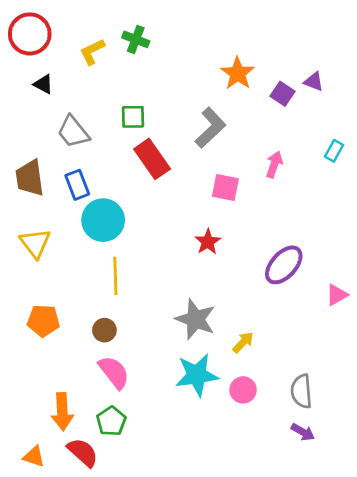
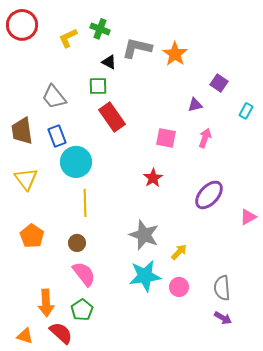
purple triangle: (314, 82) -> (195, 105), moved, turned -35
black triangle: (43, 84) -> (109, 62), moved
purple square: (282, 94) -> (219, 83), moved
gray L-shape: (210, 128) -> (137, 48), moved, turned -124
pink arrow: (274, 164) -> (205, 138), moved
orange pentagon: (43, 321) -> (32, 236), turned 30

